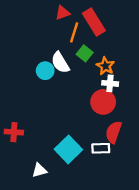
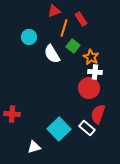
red rectangle: (94, 22) -> (81, 19), size x0.6
cyan circle: (45, 71) -> (29, 37), moved
white rectangle: (101, 148) -> (87, 128), turned 42

